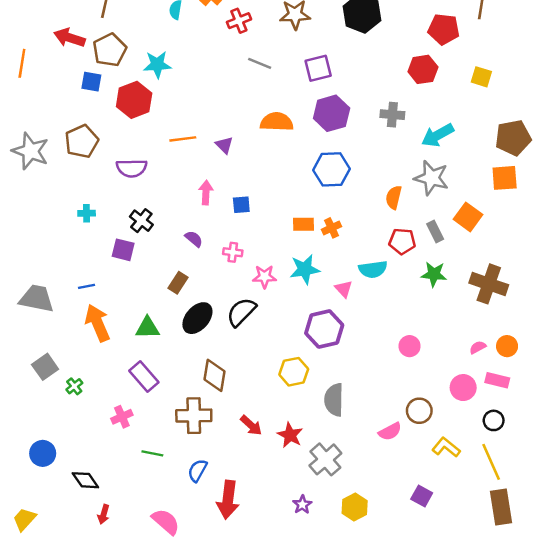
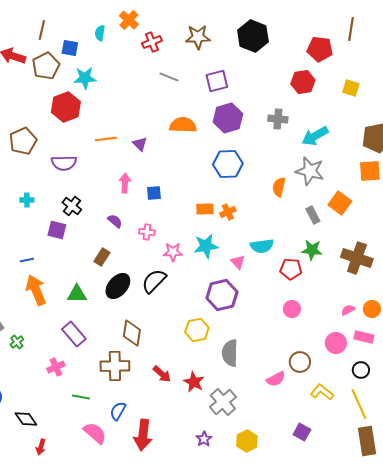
blue square: (91, 82) -> (70, 48), moved
red pentagon: (402, 241) -> (291, 269), moved
pink semicircle: (166, 522) -> (95, 433), moved

